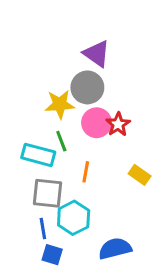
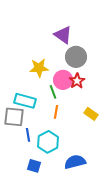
gray circle: (87, 87) -> (76, 57), moved
green line: (61, 141) -> (53, 92), moved
gray square: (47, 193) -> (14, 117), moved
blue line: (43, 229) -> (28, 135), moved

